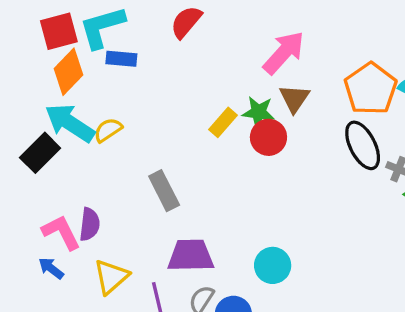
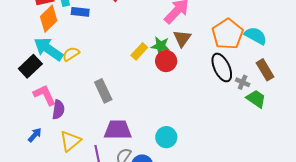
pink L-shape: (61, 232) -> (45, 95), moved
blue arrow: (51, 268) -> (35, 135), turned 91

